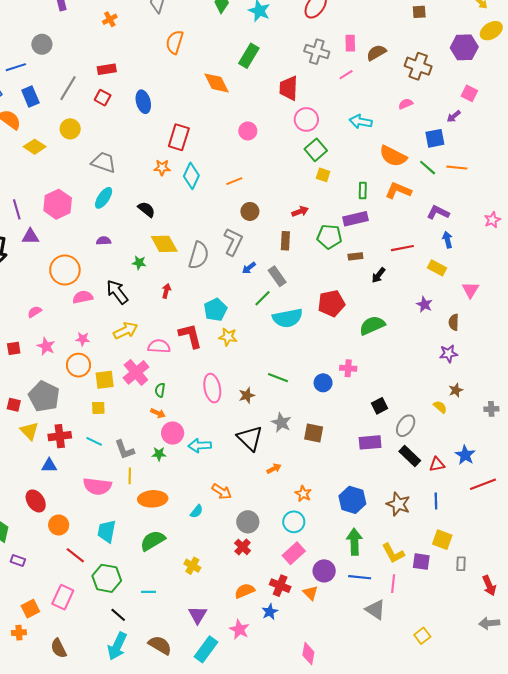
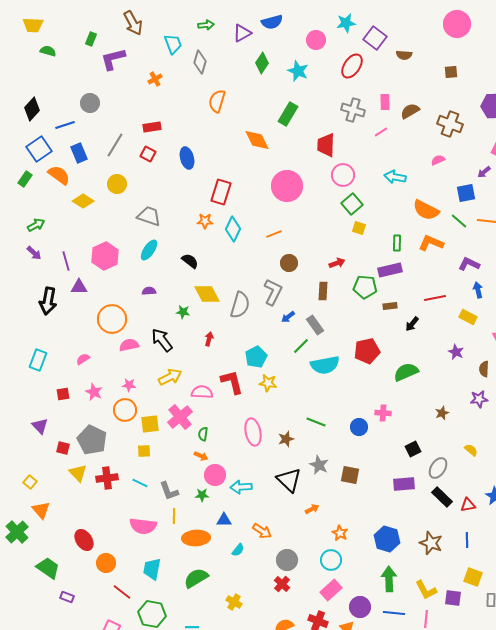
pink circle: (248, 131) -> (287, 186), size x1.8
brown star: (456, 390) -> (442, 413), moved
blue triangle: (49, 465) -> (224, 520), moved

